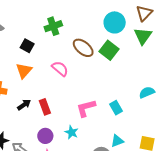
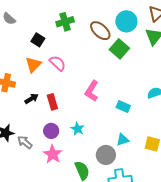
brown ellipse: (83, 48) -> (100, 31), moved
pink semicircle: (60, 69) -> (58, 63), moved
pink L-shape: (86, 108) -> (92, 91), moved, turned -45
cyan rectangle: (116, 108) -> (123, 107), turned -40

